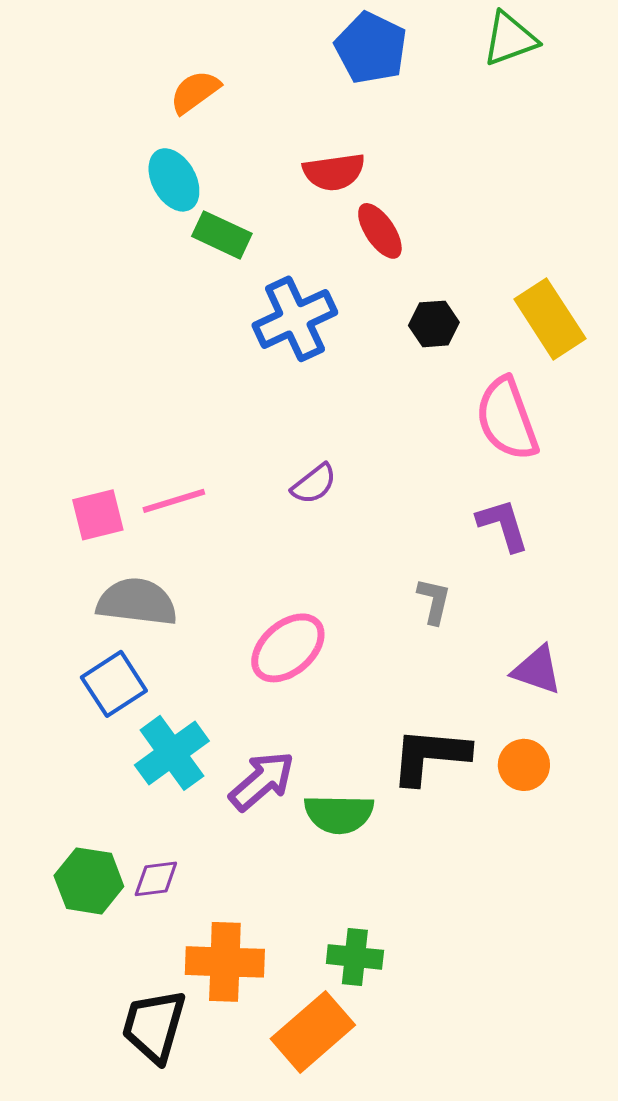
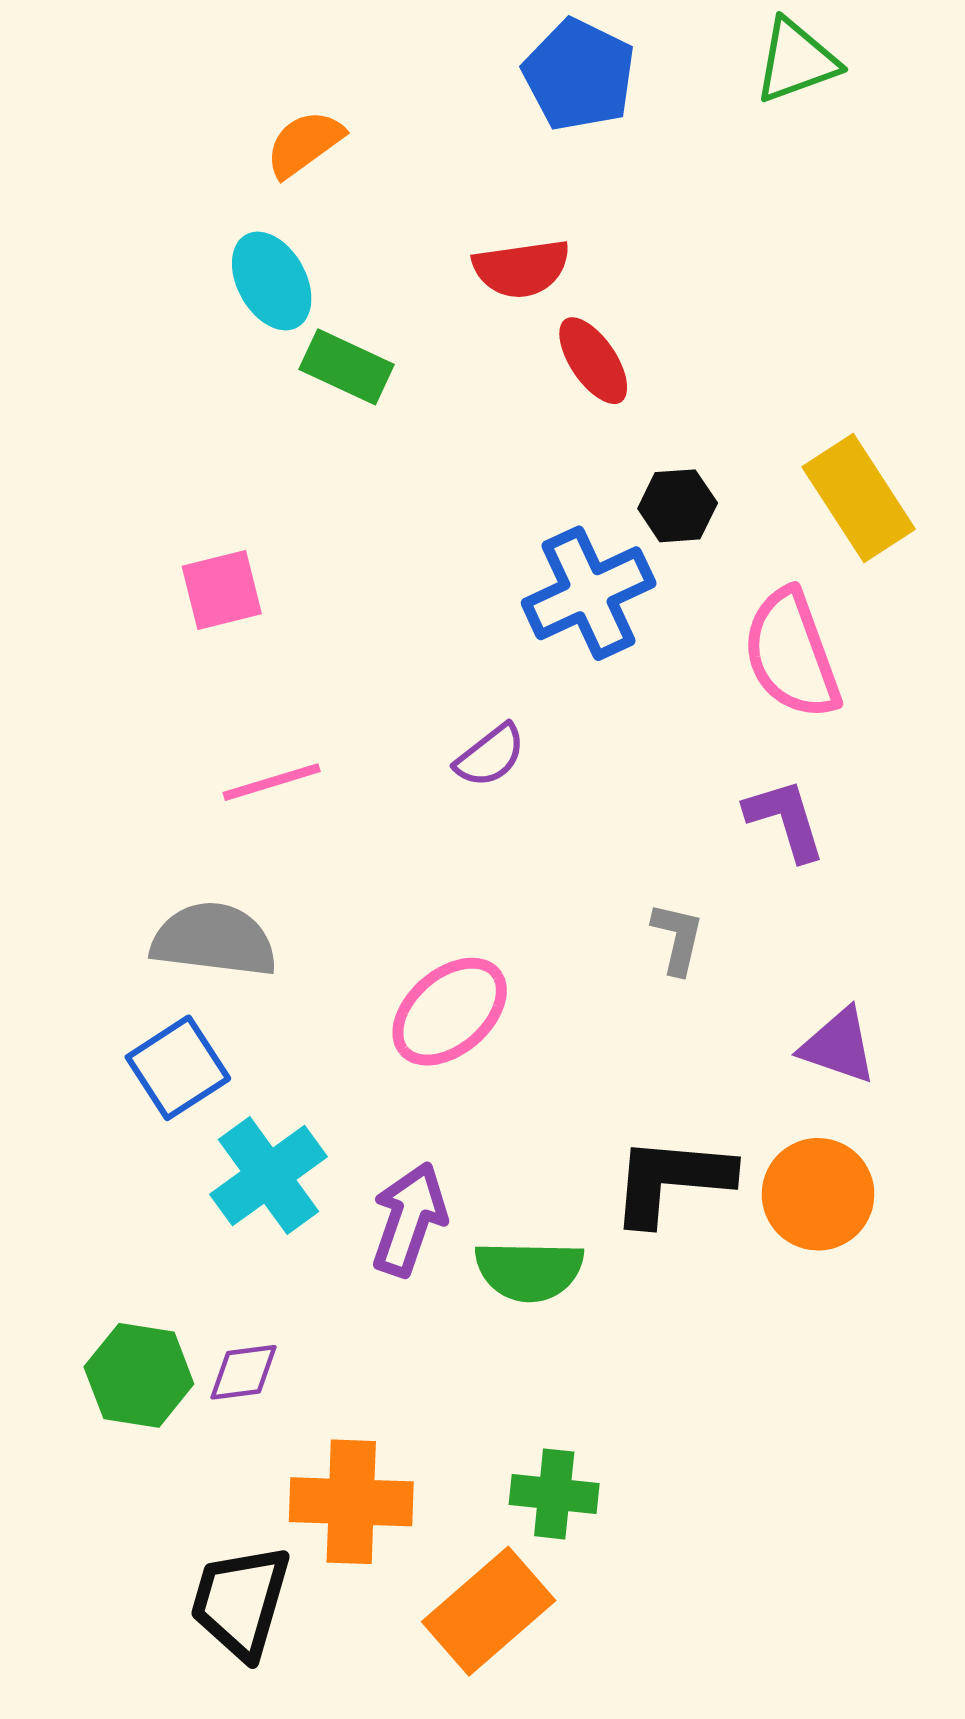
blue cross: (295, 319) -> (589, 593), moved
pink square: (98, 515) -> (222, 590), moved
orange circle: (524, 765) -> (818, 1194), size x1.4
purple arrow: (262, 781) -> (409, 1219), turned -30

